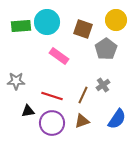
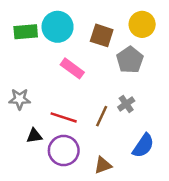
brown triangle: (82, 121) -> (103, 165), moved

